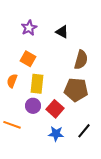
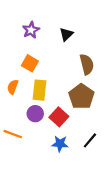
black triangle: (62, 32) -> (66, 34), turned 48
brown semicircle: (81, 60) -> (87, 64), turned -30
brown pentagon: (76, 90) -> (81, 97), turned 30

